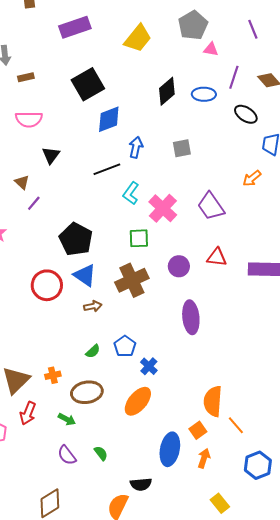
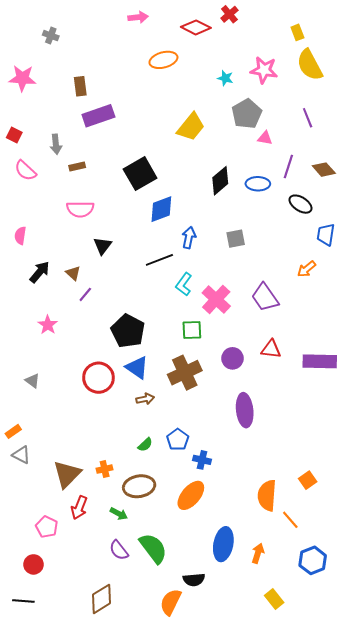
purple rectangle: (75, 27) -> (98, 116), moved
blue cross: (149, 366) -> (202, 460), turned -30
orange square: (198, 430) -> (308, 480), moved
green semicircle: (101, 453) -> (153, 548), size x2.0

